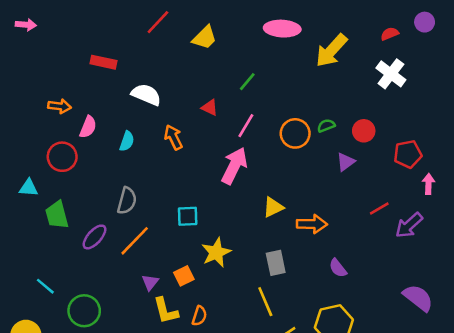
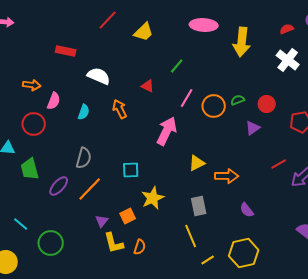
yellow arrow: (331, 51) -> (242, 42), turned -36
pink line: (246, 126) -> (187, 98), moved

